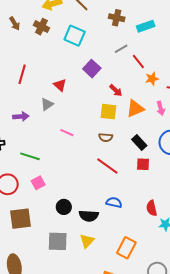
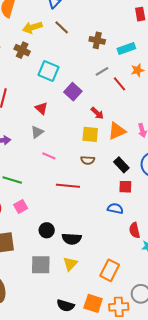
cyan square: (75, 36) -> (49, 71), moved
orange star: (152, 79) -> (137, 70), moved
gray triangle: (47, 104) -> (37, 132), moved
red line: (107, 166) -> (68, 186), moved, turned -30
blue semicircle: (114, 202) -> (115, 208), moved

